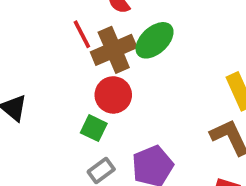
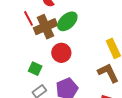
red circle: (113, 95) -> (61, 53), moved

